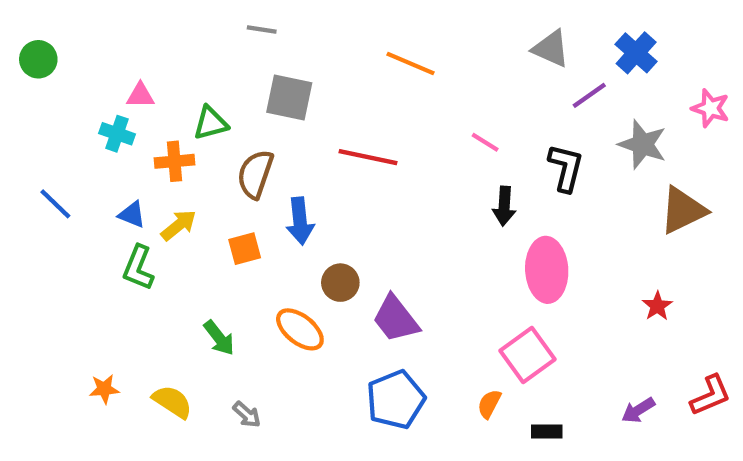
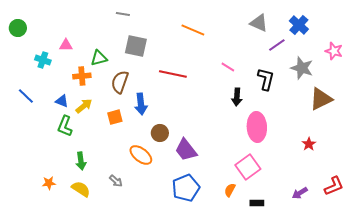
cyan cross: (117, 134) -> (43, 60), moved
green arrow: (219, 338) -> (81, 161), moved, turned 30
gray arrow: (247, 415) -> (116, 181), moved

